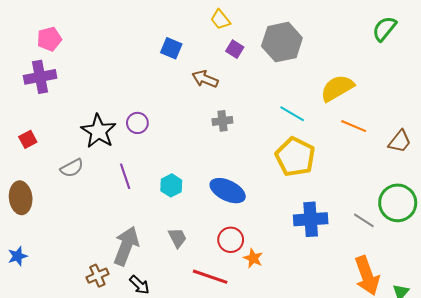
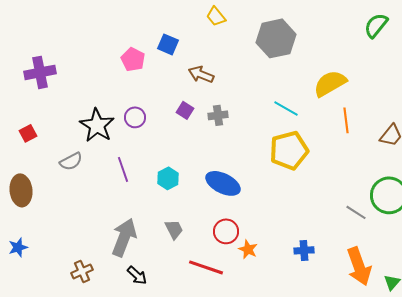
pink pentagon: (49, 39) -> (133, 59), moved, turned -30
purple square: (235, 49) -> (185, 110), moved
orange line: (354, 126) -> (346, 120), turned 60
yellow pentagon: (295, 157) -> (289, 150), turned 30
blue cross: (311, 219) -> (304, 250), moved, size x0.6
brown cross: (97, 276) -> (82, 271), moved

